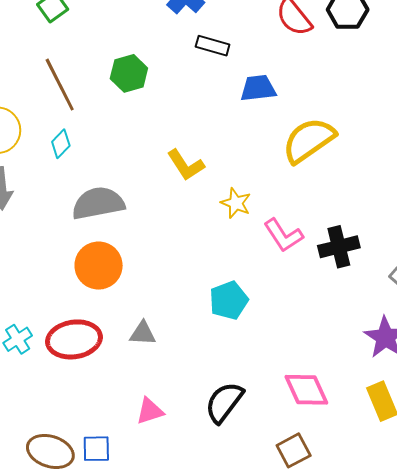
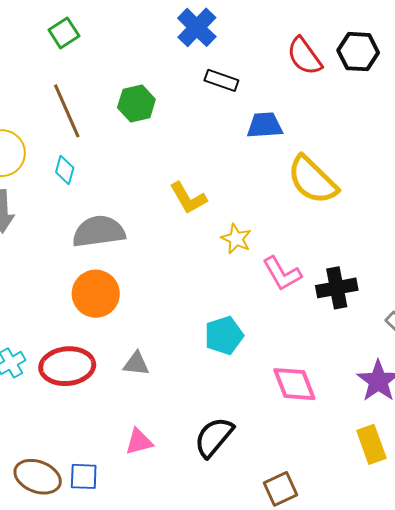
yellow semicircle: (309, 140) -> (312, 180), turned -104
cyan diamond: (61, 144) -> (65, 170), turned -32
pink diamond: (306, 390) -> (294, 384), moved

